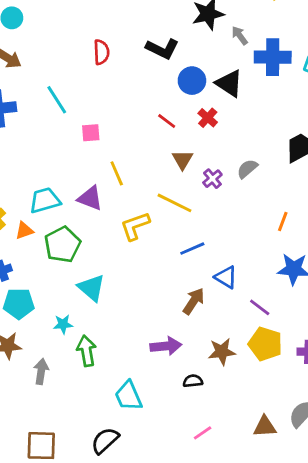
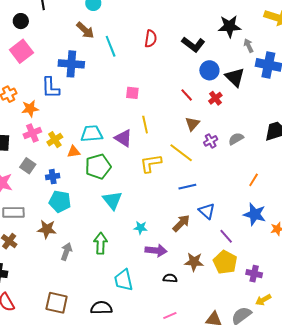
cyan line: (57, 100) -> (111, 46), moved
cyan star: (63, 324) -> (141, 228), moved
black semicircle: (105, 441) -> (101, 308), turned 30

